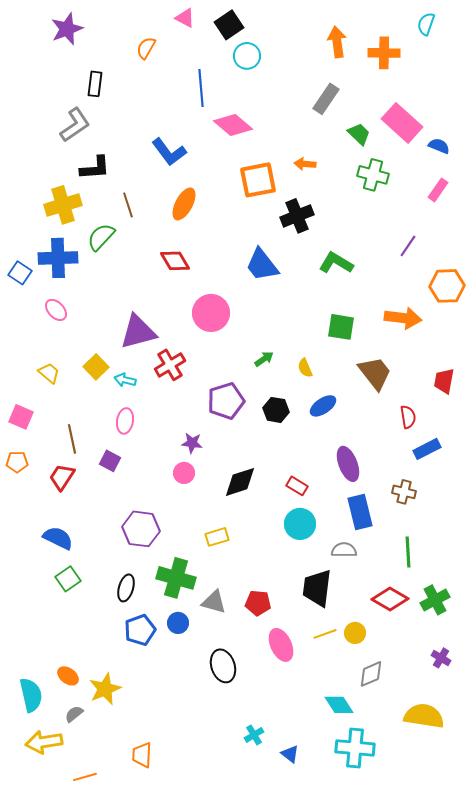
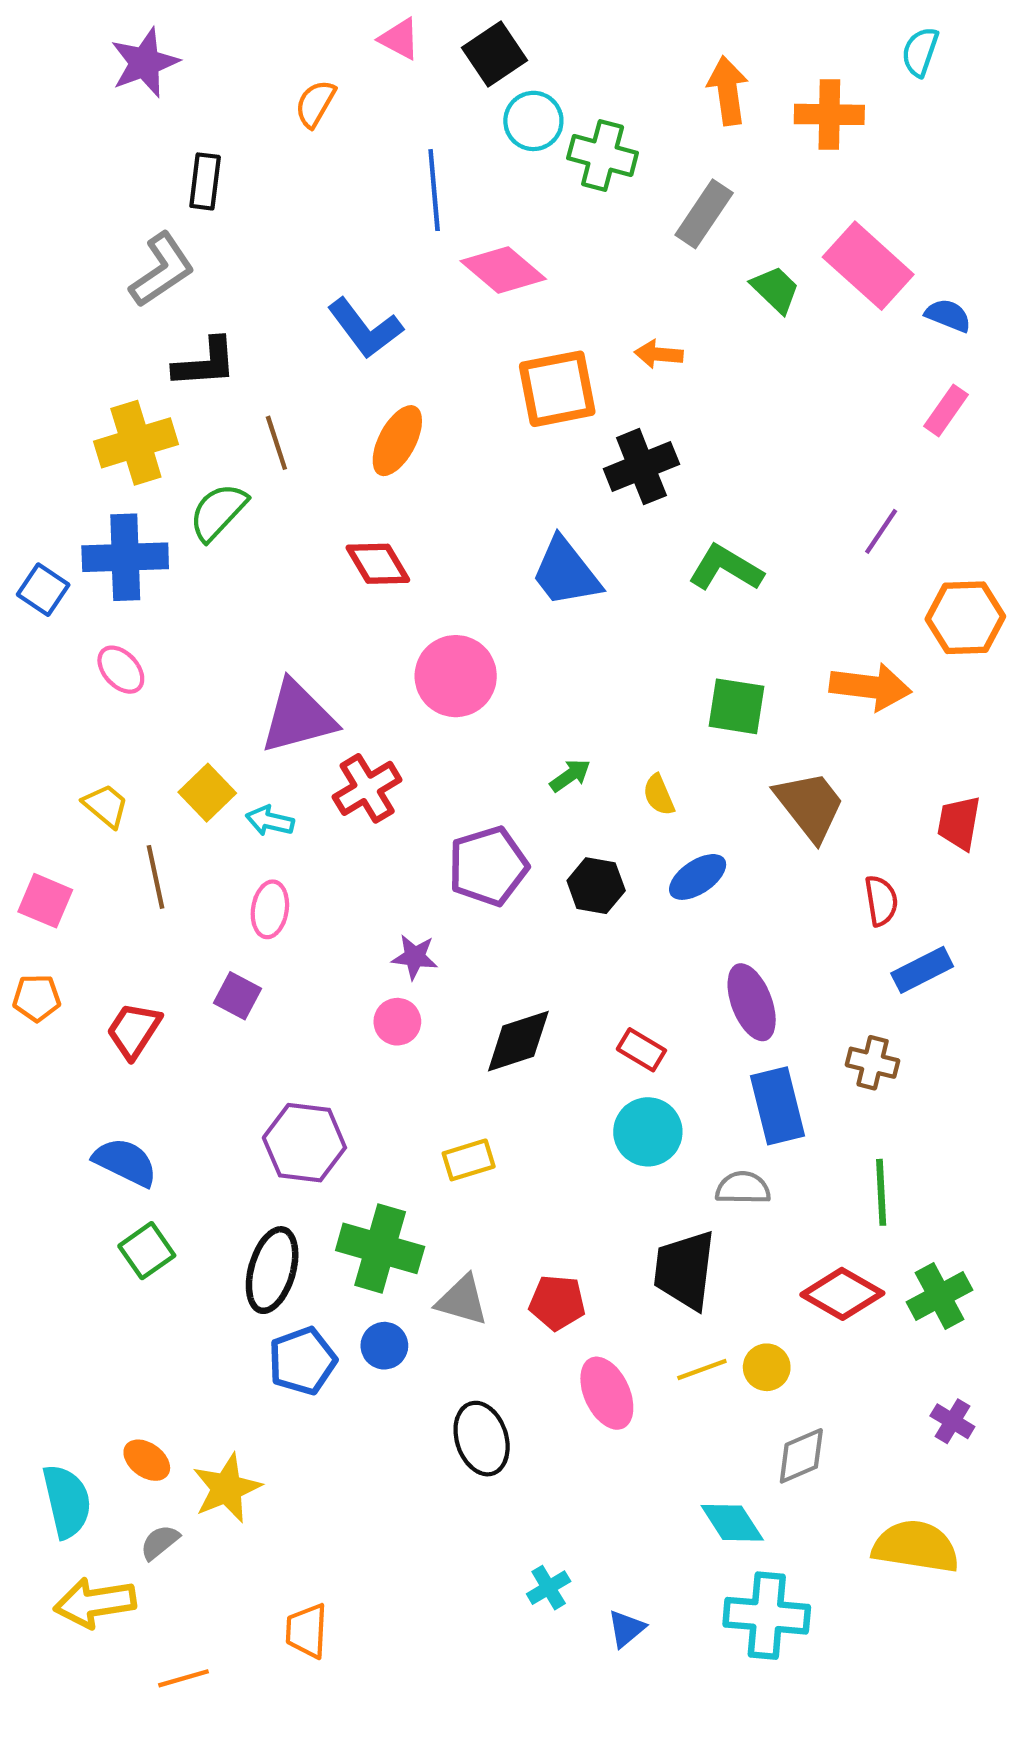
green cross: (373, 175) -> (603, 156), moved
brown line: (72, 439) -> (155, 877), moved
black ellipse: (126, 588) -> (272, 1270), size x1.4
blue triangle: (290, 754) -> (626, 1629), turned 42

